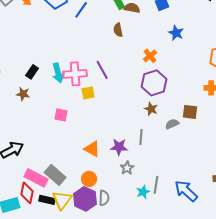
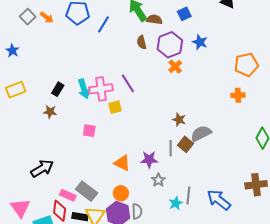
purple hexagon: (154, 83) -> (170, 45), moved
brown square: (190, 112) -> (185, 144), moved, turned 35
gray semicircle: (172, 124) -> (201, 133), size x1.5
pink rectangle: (36, 178) -> (68, 195), size x0.7

